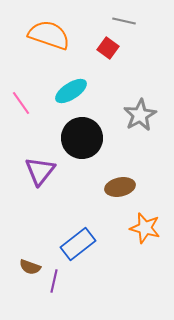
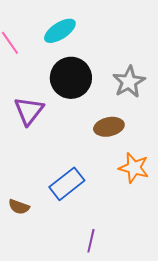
gray star: (140, 115) -> (129, 82), moved
purple line: (54, 281) -> (91, 241), moved

